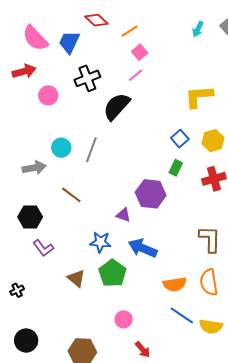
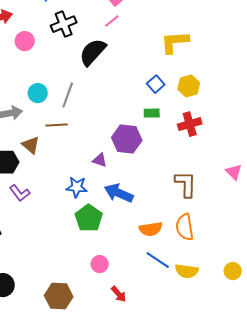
green rectangle: (176, 168) -> (152, 113), turned 63
brown line: (71, 195) -> (57, 125), moved, turned -40
brown triangle: (76, 278) -> (31, 145), moved

